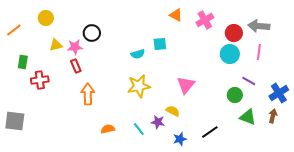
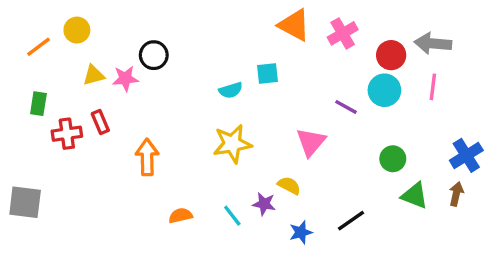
orange triangle: (176, 15) -> (294, 25), size x1.5
orange line: (14, 30) -> (38, 47), moved
red rectangle: (76, 66) -> (100, 122), moved
purple line: (249, 81) -> (346, 107), moved

